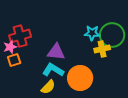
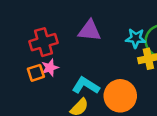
pink star: (10, 47) -> (50, 68), moved
purple triangle: (56, 52) -> (90, 31), moved

